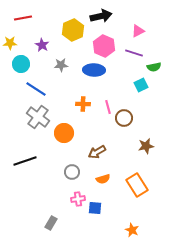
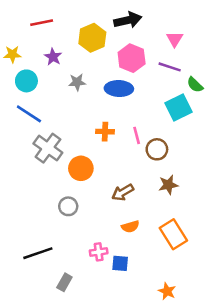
red line: (23, 18) -> (42, 23), moved
pink triangle: (138, 31) -> (175, 39), turned -32
green semicircle: (154, 67) -> (195, 85), turned 56
cyan square: (141, 85) -> (178, 108), size x1.5
blue line: (36, 89) -> (29, 114), moved
brown star: (146, 146) -> (168, 185), moved
black line: (25, 161) -> (38, 253), moved
gray circle: (72, 172) -> (68, 206), moved

